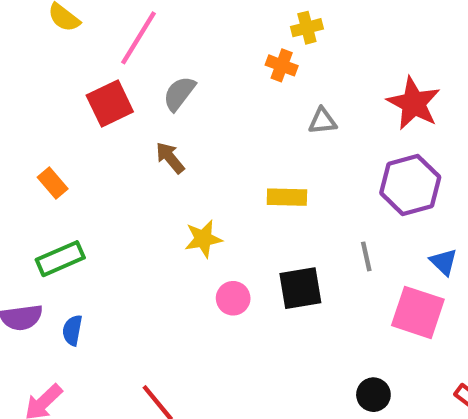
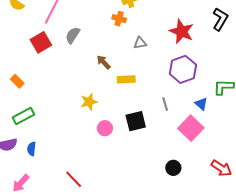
brown arrow: (170, 158) -> (104, 62), moved
pink square: (418, 312) -> (191, 128), turned 30

